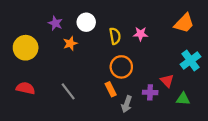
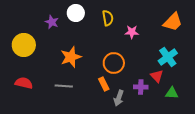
white circle: (86, 22) -> (76, 13), moved
yellow semicircle: (115, 36) -> (108, 18), moved
orange star: (70, 43) -> (71, 57), moved, size x1.5
cyan cross: (191, 60) -> (168, 57), moved
gray line: (68, 91) -> (64, 86), turned -48

